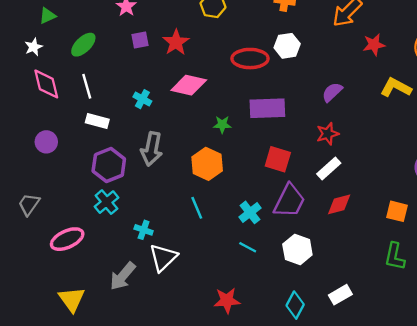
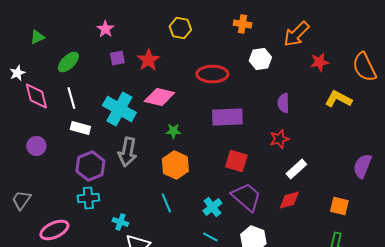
white hexagon: (287, 46) -> (260, 59), moved
white star: (34, 47) -> (17, 73), moved
purple semicircle: (332, 92) -> (283, 103), turned -48
cyan cross: (142, 99) -> (119, 109), size x2.0
green star: (222, 125) -> (173, 131), moved
white rectangle: (329, 168) -> (296, 169), moved
purple trapezoid: (289, 201) -> (246, 197), turned -76
cyan cross: (106, 202) -> (88, 198), turned 35

